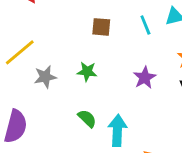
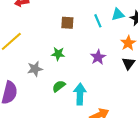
gray star: (45, 77) -> (35, 69), moved
green semicircle: (87, 118) -> (59, 86), turned -80

